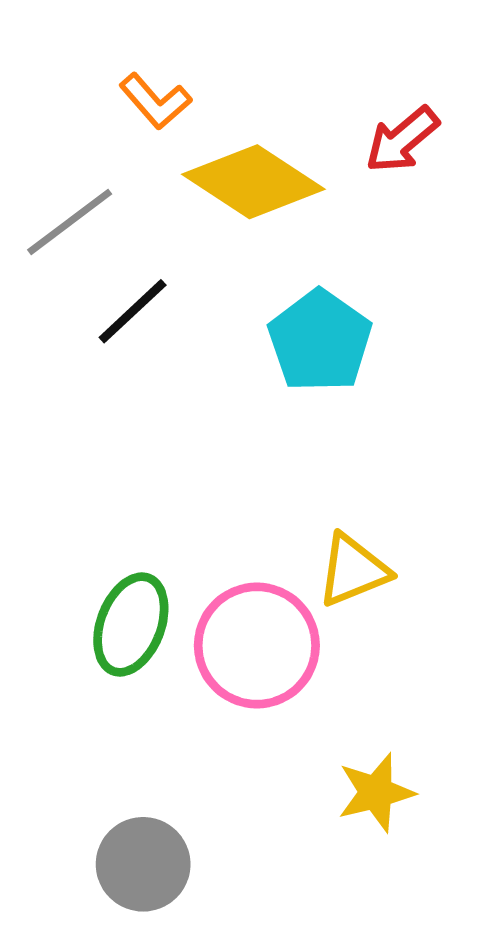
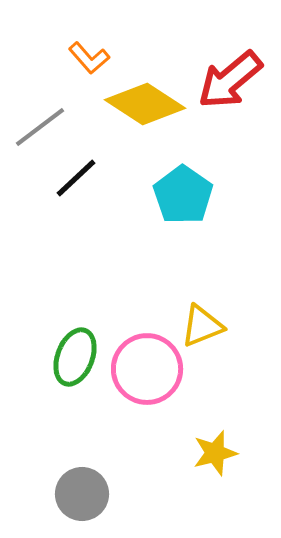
red arrow: (402, 140) -> (230, 80), size x1.5

